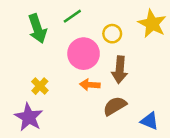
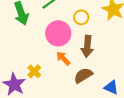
orange arrow: (90, 85) -> (63, 58), turned 42
yellow cross: (40, 86) -> (34, 71), moved

